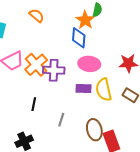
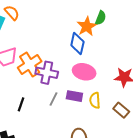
orange semicircle: (37, 16) -> (12, 13), moved
yellow semicircle: (104, 90) -> (95, 100), size x0.7
gray line: (61, 120) -> (53, 99), moved

